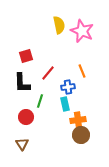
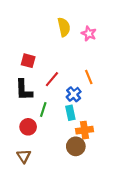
pink star: (82, 31) -> (89, 34), size x0.6
red square: (26, 56) -> (28, 61), turned 32
blue cross: (68, 87) -> (74, 94), turned -32
brown circle: (81, 135) -> (76, 146), moved

